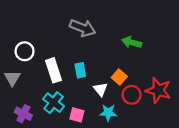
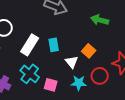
white rectangle: (54, 70) -> (30, 45), turned 50
red circle: (132, 95) -> (100, 76), moved

